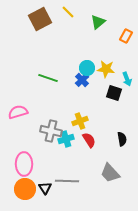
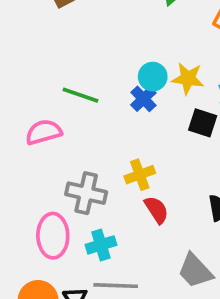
pink semicircle: (18, 112) -> (44, 132), moved
cyan cross: (66, 139) -> (101, 245), moved
pink ellipse: (24, 164) -> (53, 236), moved

